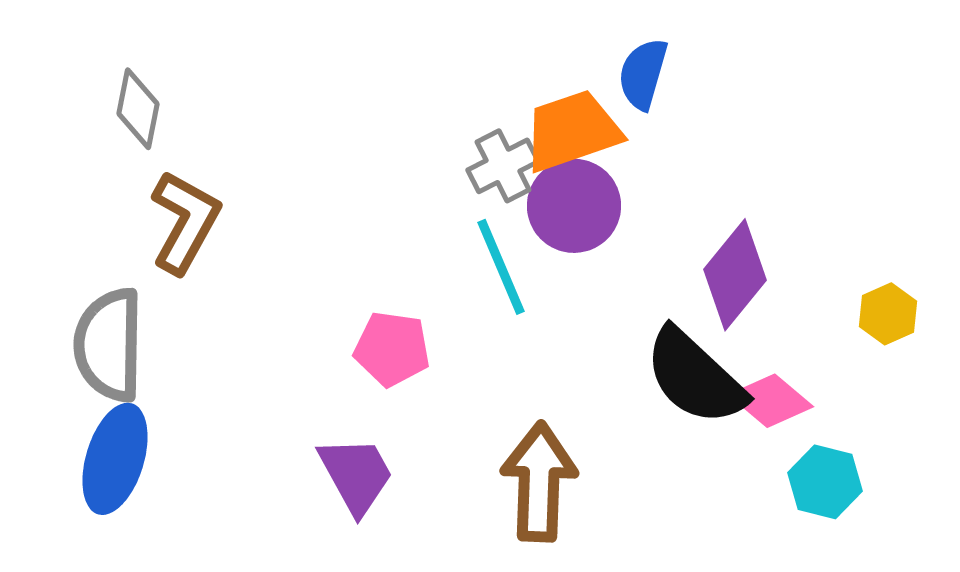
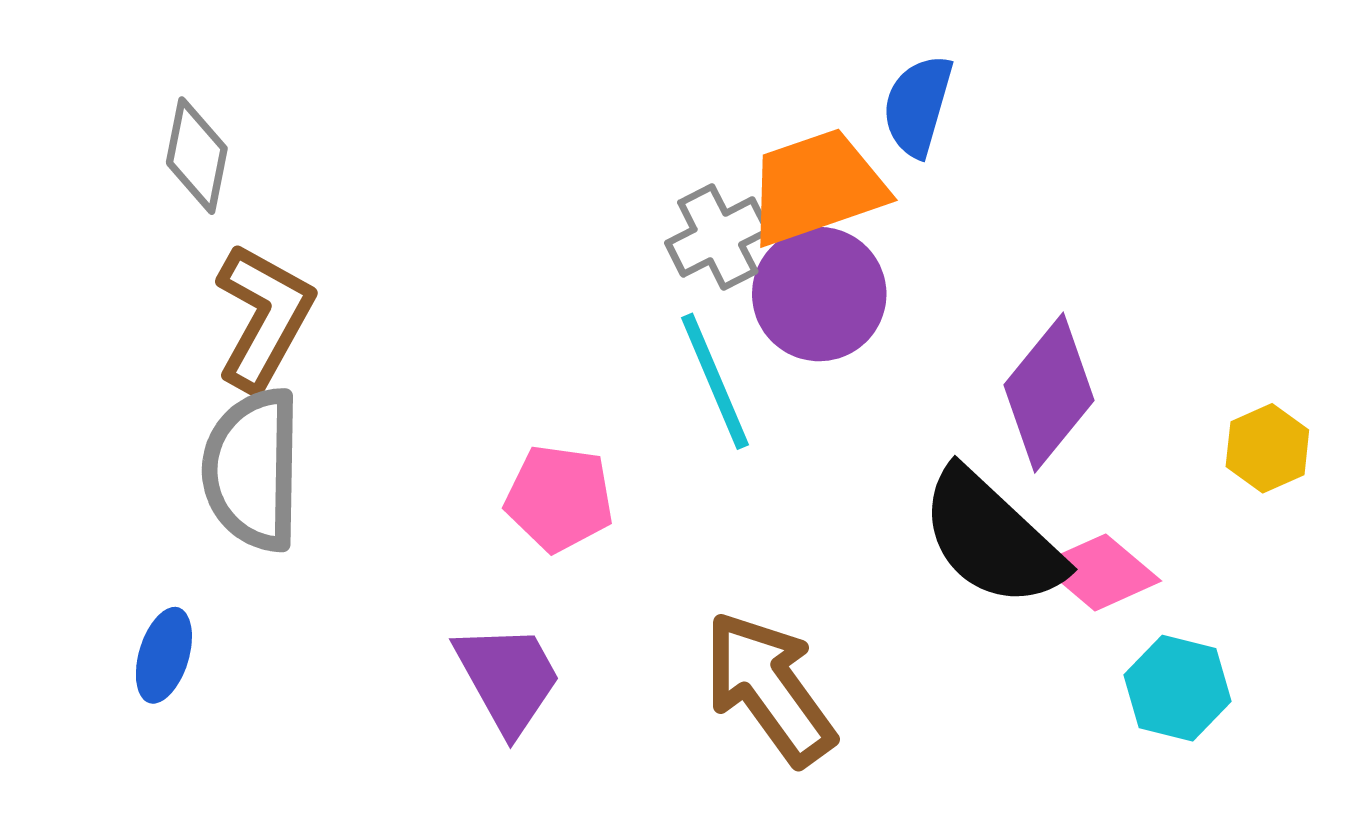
gray semicircle: (109, 345) -> (252, 470), moved
blue ellipse: (115, 459) -> (164, 655), size x0.6
brown arrow: (539, 482) -> (769, 688), turned -38

